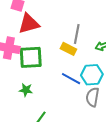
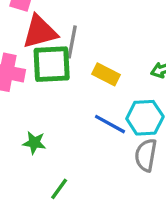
gray line: (77, 34) -> (72, 42), moved
green square: (31, 57) -> (52, 64), moved

